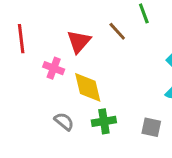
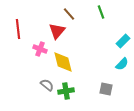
brown line: (117, 31) -> (69, 14), moved
green cross: (104, 121) -> (66, 91), moved

